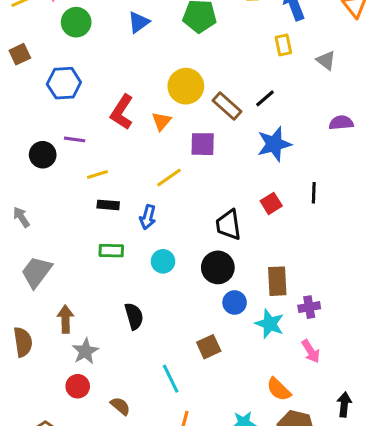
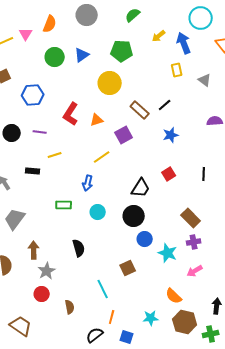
green circle: (76, 22) -> (55, 57), moved
yellow circle: (186, 86) -> (110, 83), moved
orange triangle: (161, 121) -> (97, 120), turned 32
purple square: (203, 144) -> (124, 135), turned -30
blue star: (274, 144) -> (171, 135), size x0.7
black circle: (43, 155) -> (12, 133), moved
black line: (314, 193) -> (204, 174), moved
black rectangle: (108, 205) -> (33, 171), moved
black trapezoid: (228, 225) -> (141, 188), turned -140
brown rectangle: (277, 281) -> (191, 218), moved, turned -42
pink arrow: (311, 351) -> (195, 271), turned 91
brown semicircle: (120, 406) -> (70, 307), turned 40

